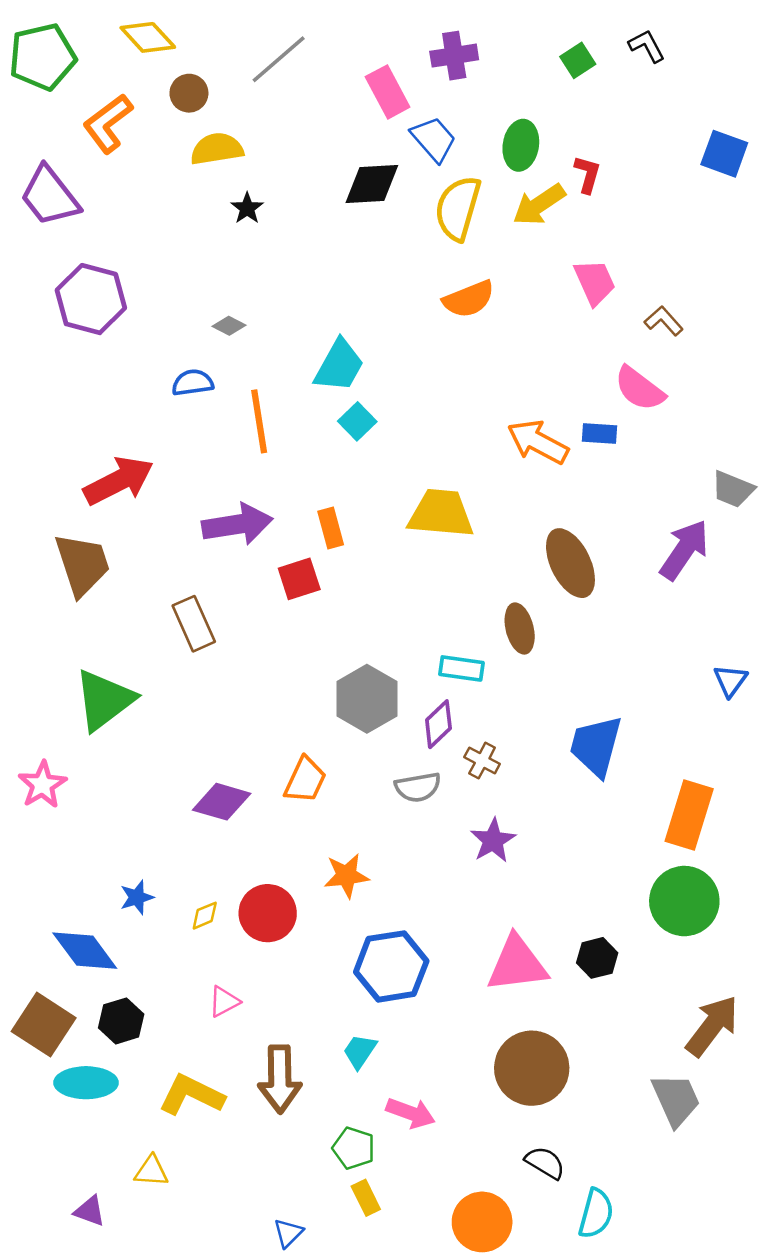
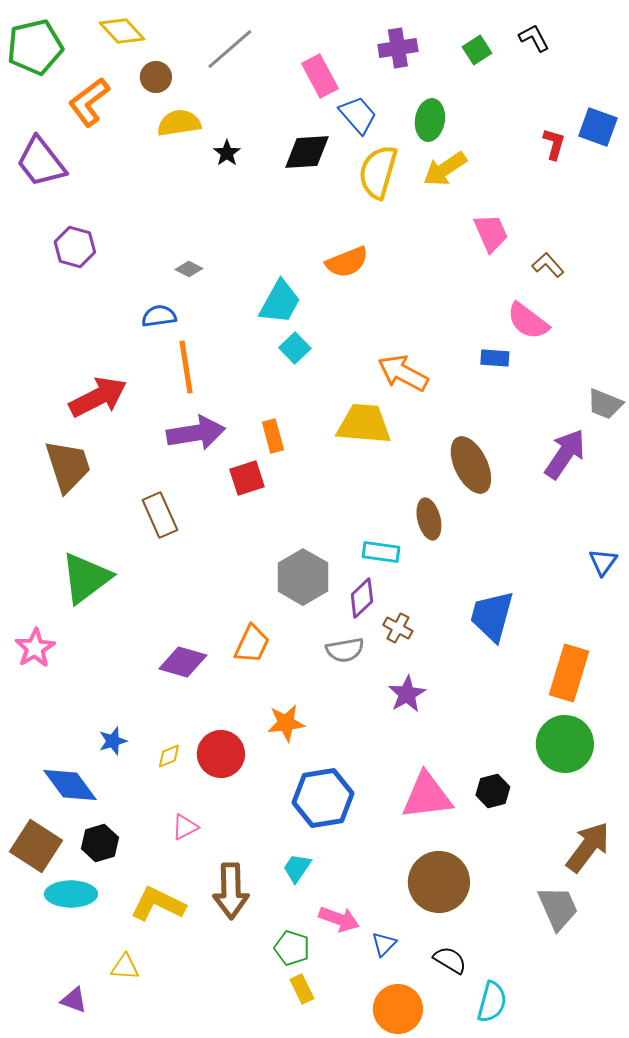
purple cross: (454, 56) -> (398, 48), moved
red L-shape: (587, 174) -> (554, 144), moved
black star: (247, 208) -> (227, 153), moved
purple hexagon: (91, 299) -> (75, 247), size x0.7
orange semicircle: (469, 299) -> (347, 262), moved
orange line: (259, 421) -> (186, 367), moved
orange arrow: (538, 442) -> (403, 373), moved
blue triangle: (288, 1233) -> (384, 944), moved

